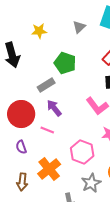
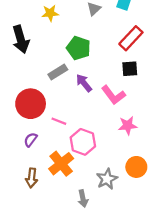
purple arrow: (54, 108) -> (84, 83), moved
purple semicircle: (21, 147) -> (31, 140), turned 56
pink hexagon: (82, 152) -> (83, 142), moved

